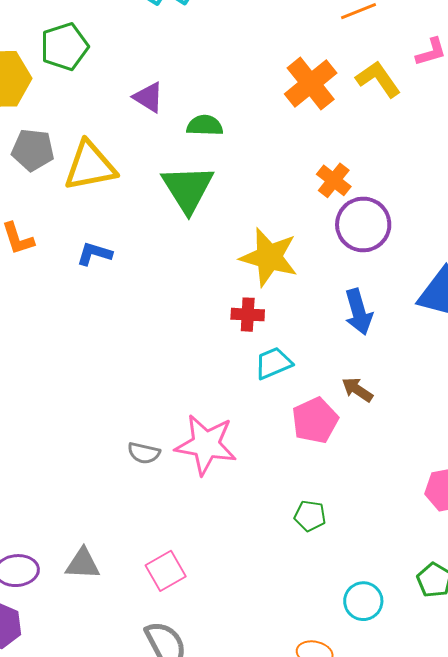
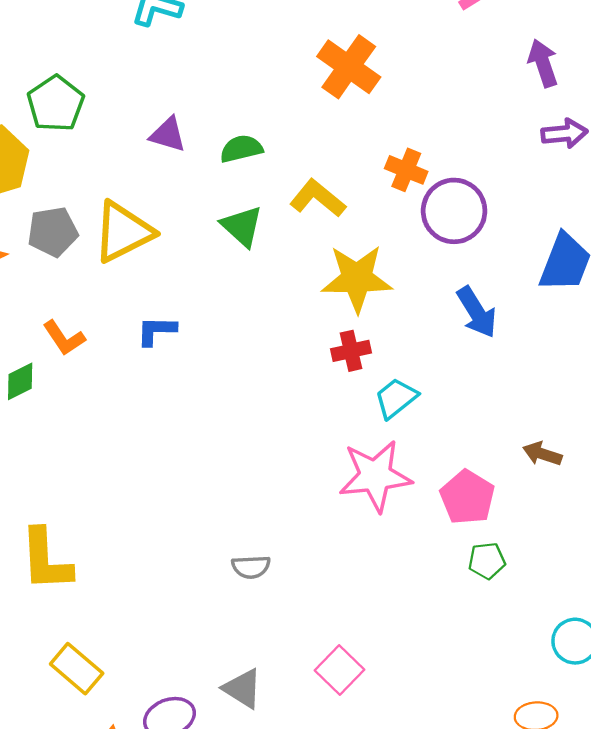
yellow L-shape: (378, 79) -> (318, 198), moved
green triangle: (188, 189) -> (242, 226), size x0.7
brown arrow: (357, 390) -> (542, 454), moved
pink pentagon: (315, 420) -> (467, 497), moved
pink star: (206, 445) -> (375, 476), moved
gray semicircle: (144, 453) -> (251, 567), moved
gray triangle: (83, 564) -> (243, 689), turned 45

